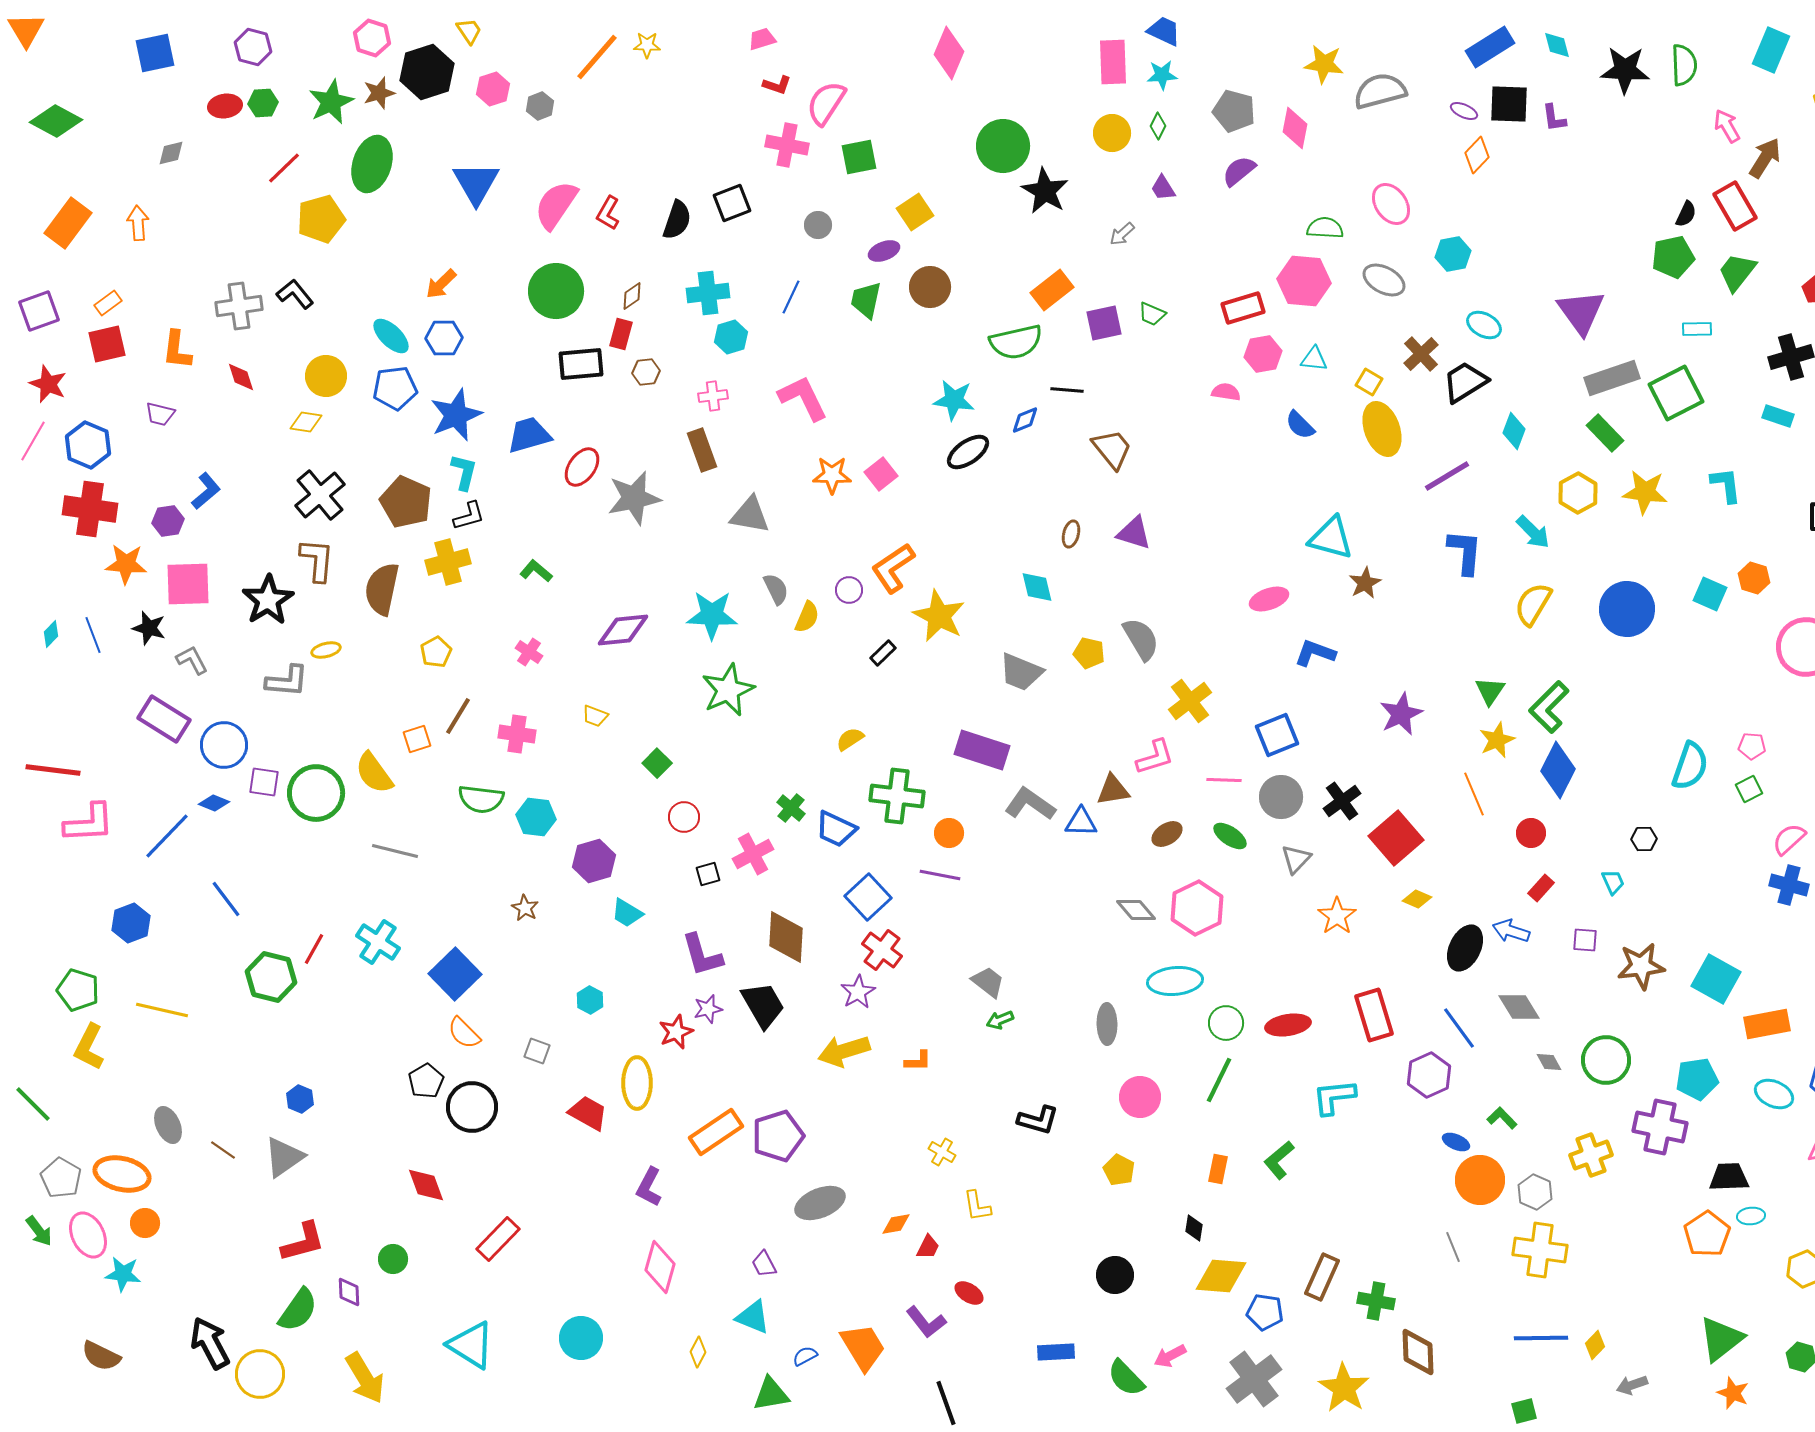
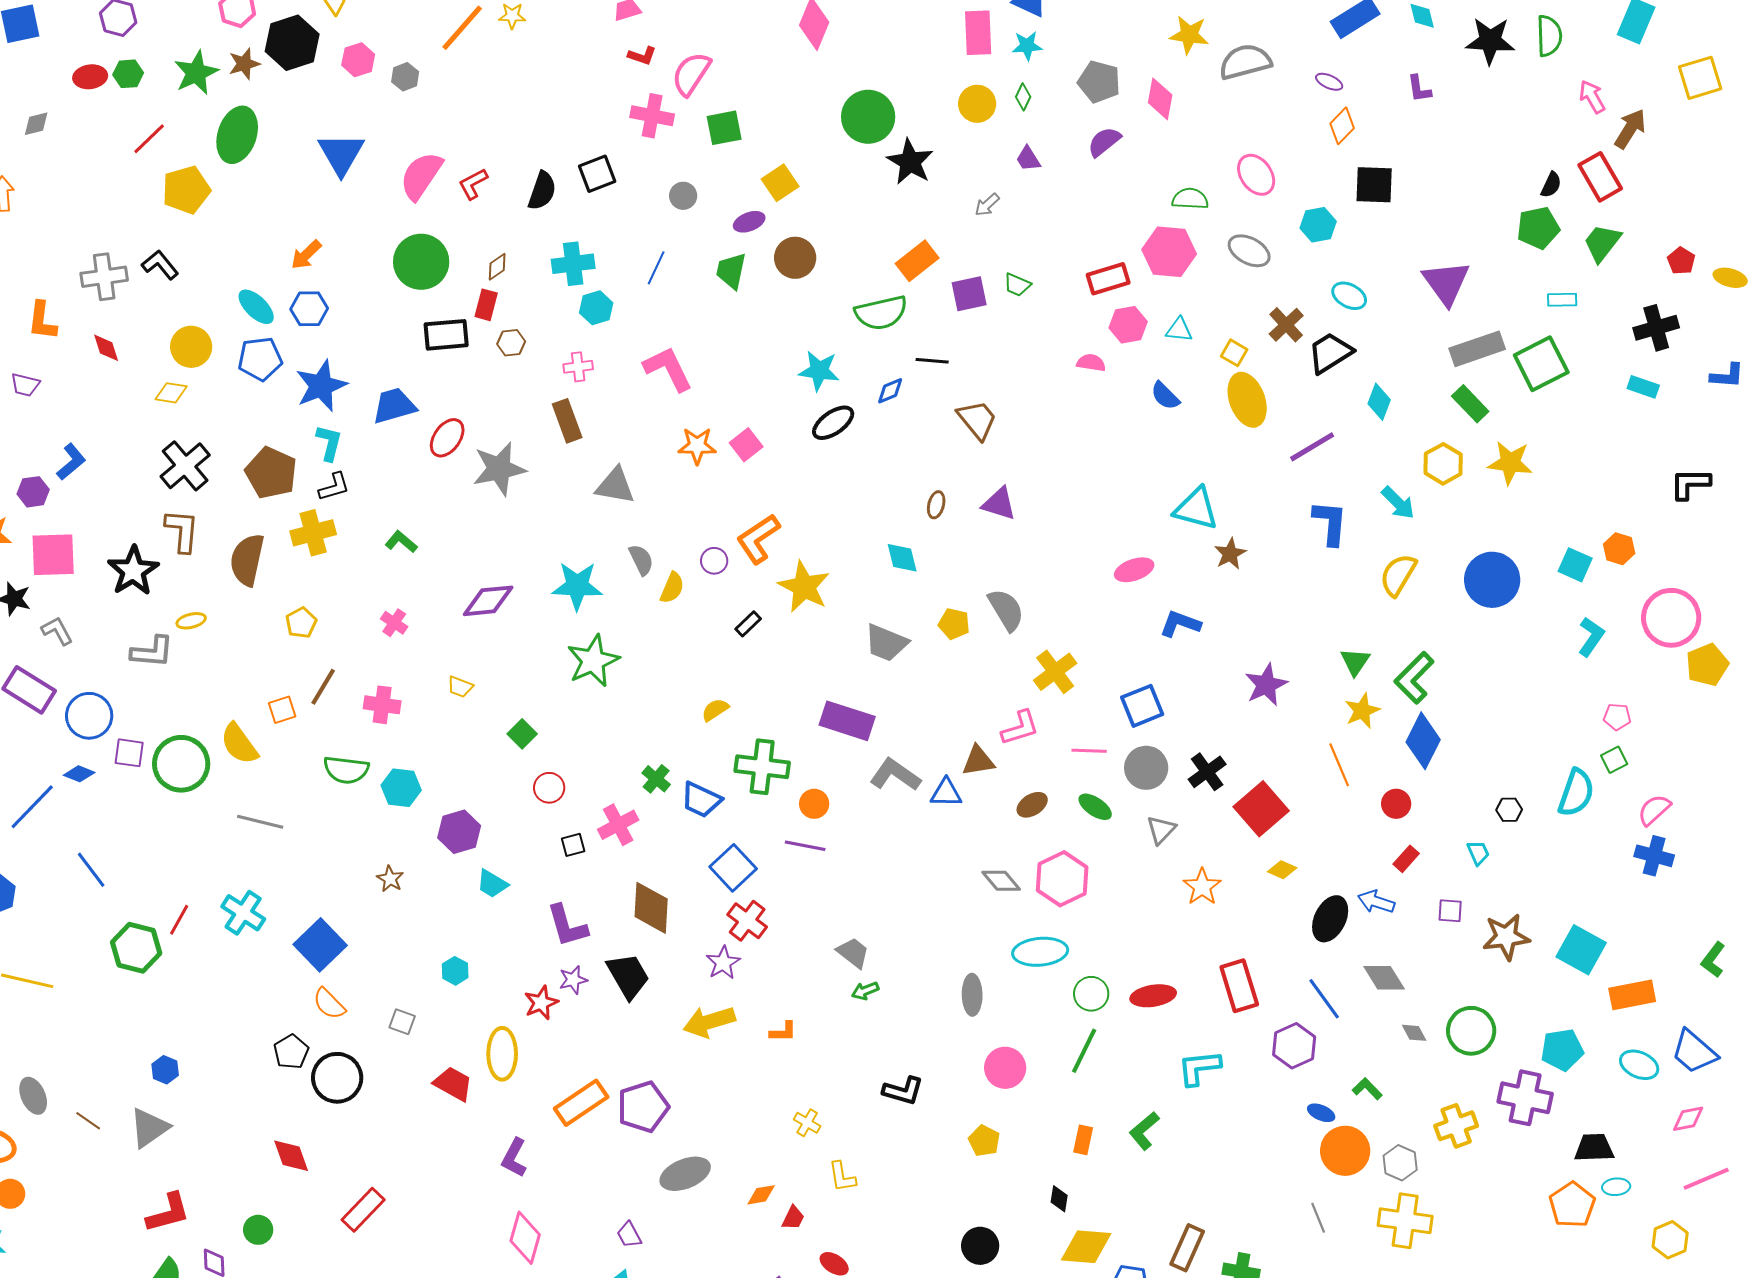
black square: (1509, 104) -> (1374, 185), moved
red L-shape: (608, 213) -> (473, 184), turned 32
cyan L-shape: (1726, 485) -> (1591, 637), moved, turned 42
cyan semicircle: (1690, 766) -> (1576, 793), moved

